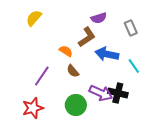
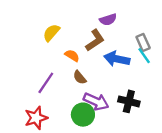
yellow semicircle: (34, 18) -> (51, 33), moved
gray rectangle: (131, 28) -> (143, 42), moved
cyan line: (134, 66) -> (144, 56), moved
purple arrow: (101, 93) -> (96, 101), moved

